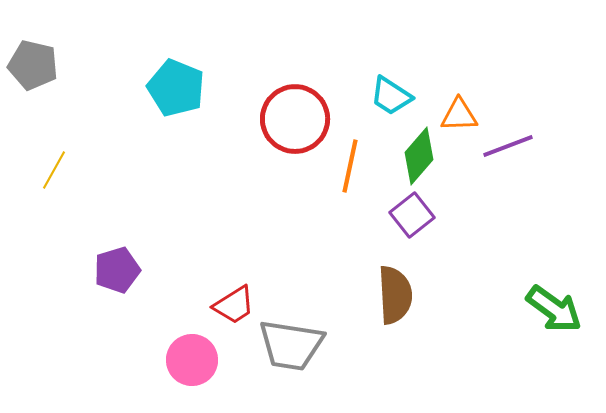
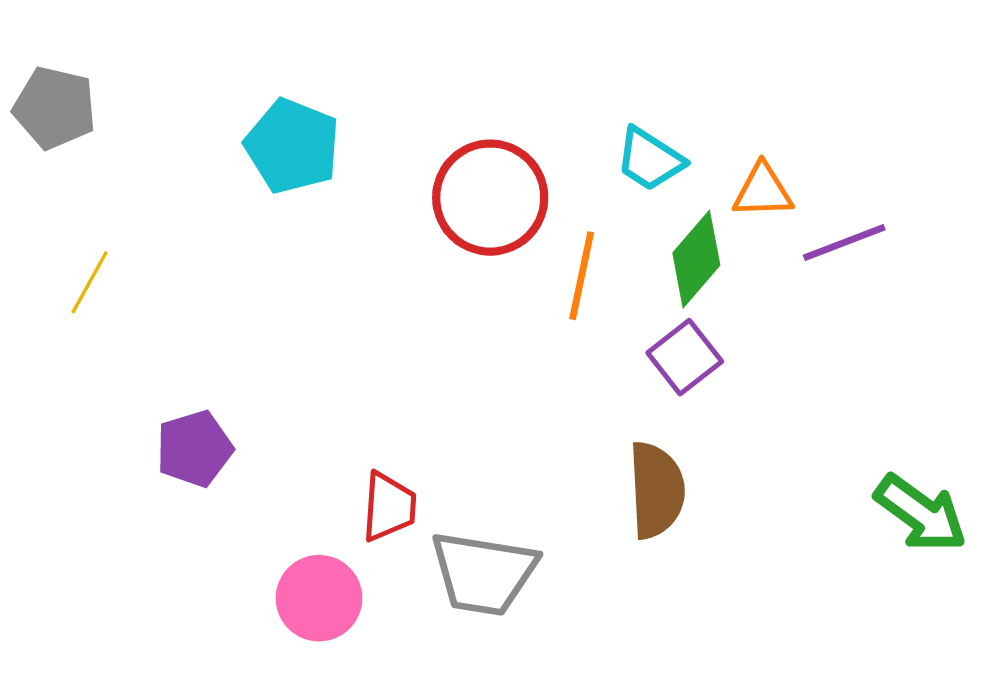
red trapezoid: (234, 305) -> (389, 507), turned -54

